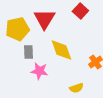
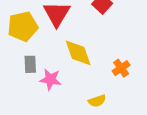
gray rectangle: (28, 52) -> (30, 64), moved

